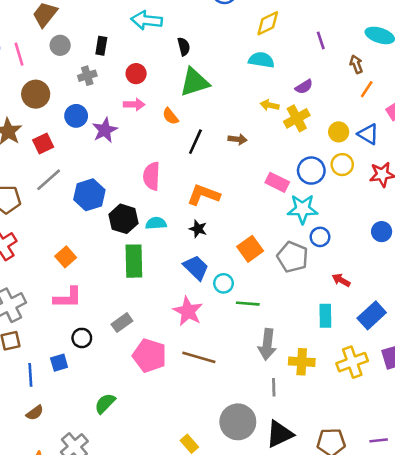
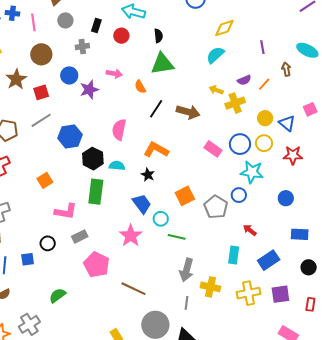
cyan semicircle: (261, 60) -> (215, 55), turned -60
red circle: (136, 74) -> (121, 36), moved
orange line: (367, 89) -> (264, 84), moved
brown arrow: (238, 139) -> (188, 112), size x1.6
cyan star: (303, 209) -> (252, 172), moved
pink L-shape: (68, 298) -> (66, 211), moved
brown line: (199, 357) -> (133, 289), moved

